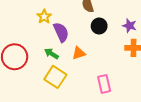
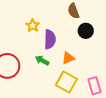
purple semicircle: (61, 32) -> (50, 39), turned 30
yellow square: (55, 77) -> (66, 82), moved

